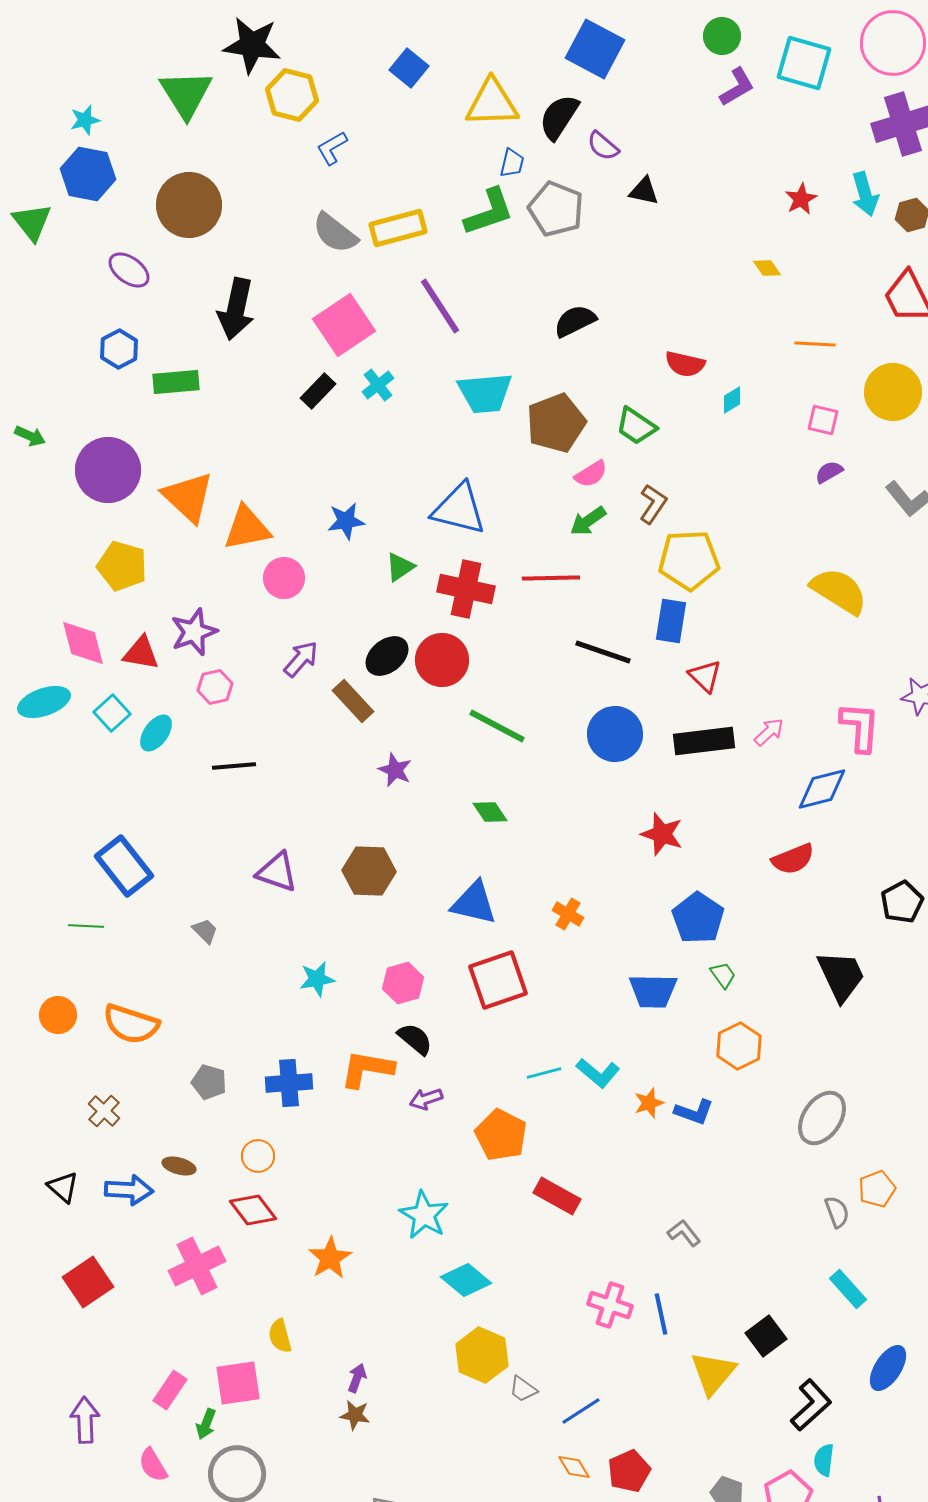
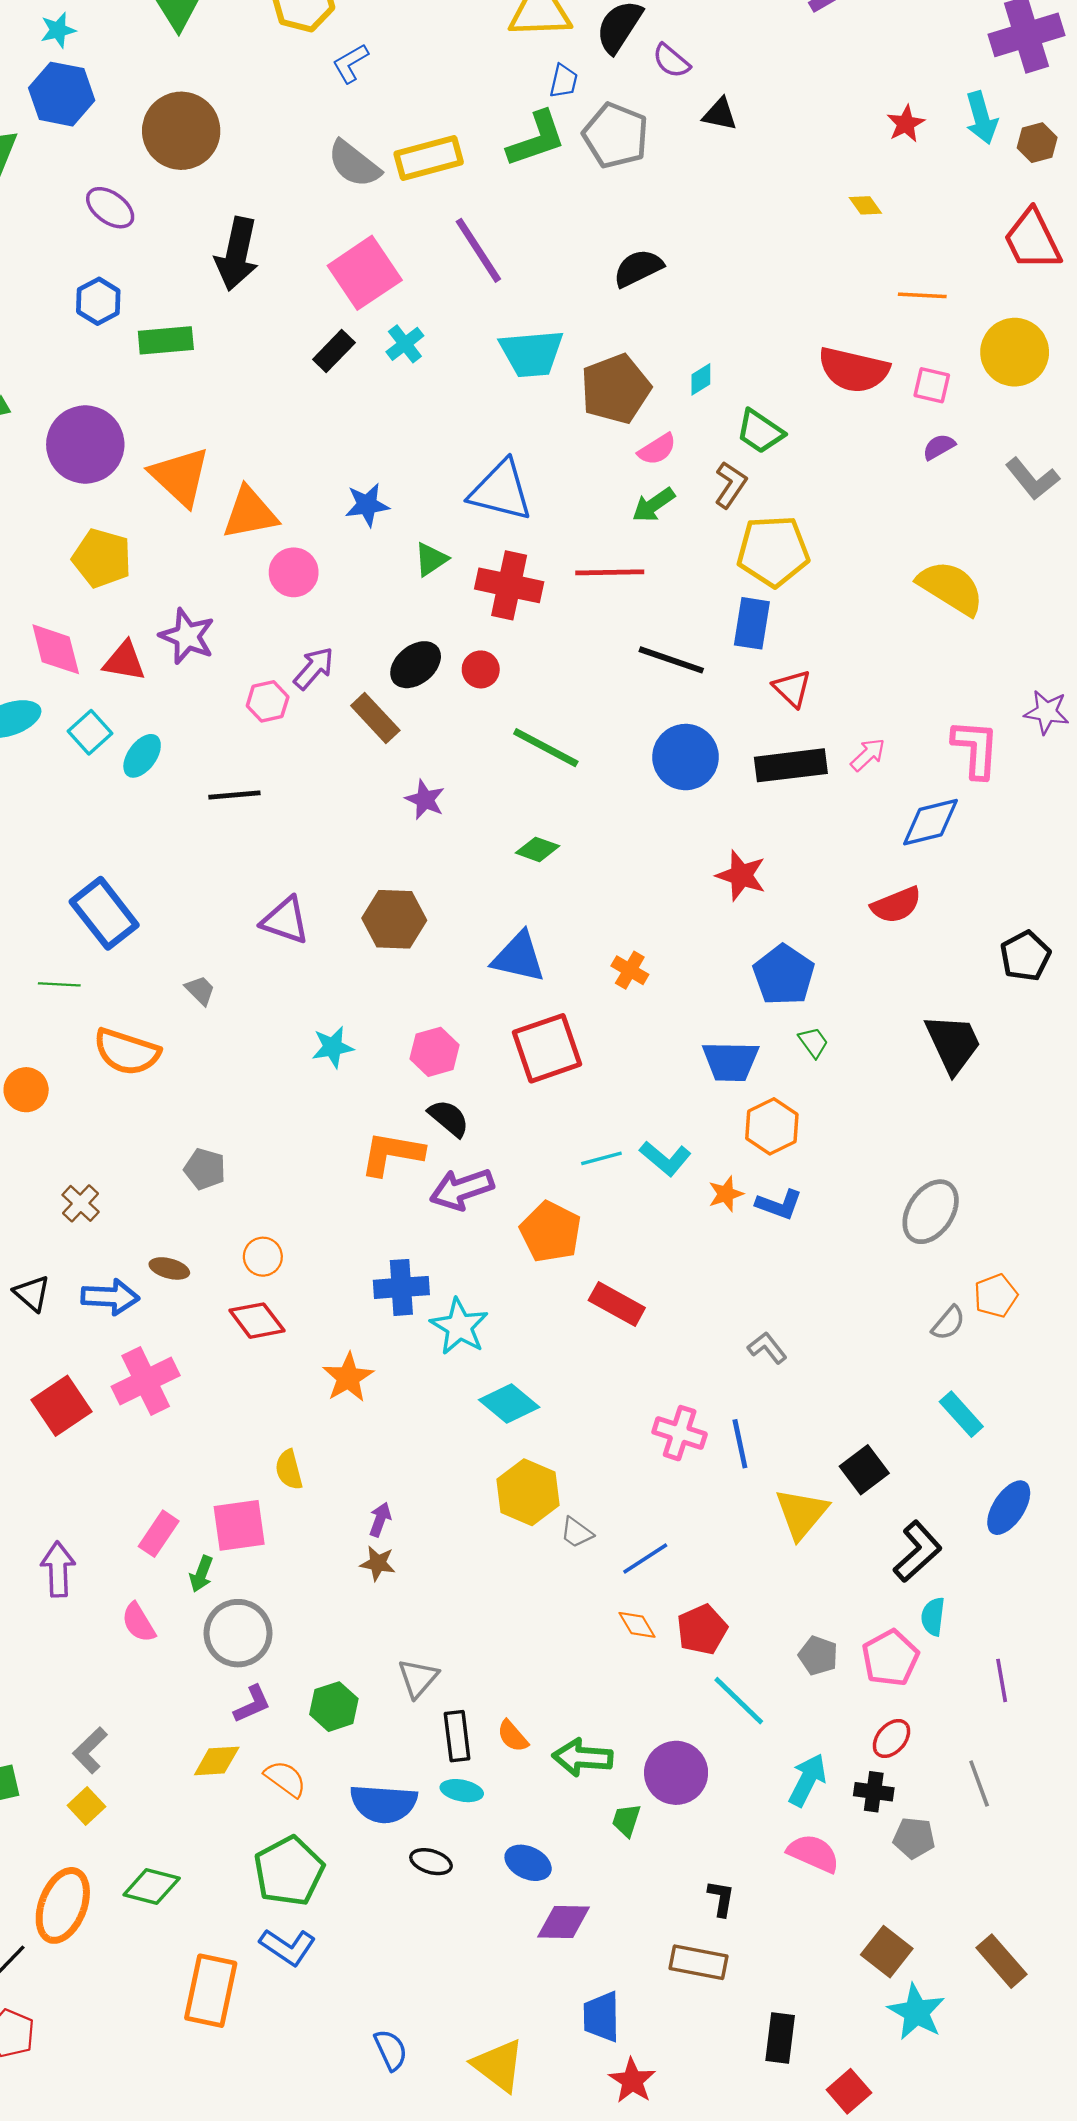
red semicircle: (685, 364) -> (854, 370), moved, size x1.5
cyan diamond: (732, 400) -> (701, 379), moved
green trapezoid: (636, 426) -> (760, 431), moved
purple star: (194, 632) -> (187, 636), turned -30
red circle: (442, 660) -> (481, 669), size x0.6
pink hexagon: (215, 687) -> (268, 701), moved
green diamond: (490, 812) -> (538, 849), turned -36
orange semicircle: (131, 1024) -> (127, 1052), moved
orange hexagon: (739, 1046) -> (772, 1126), moved
blue cross: (289, 1083) -> (401, 1287), moved
purple arrow: (426, 1099) -> (462, 1189), size x1.6
gray semicircle: (837, 1212) -> (948, 1323), turned 60
pink cross: (197, 1266) -> (146, 1381), moved

